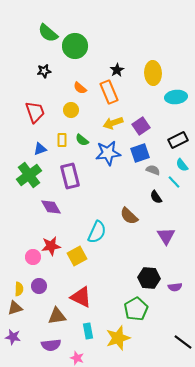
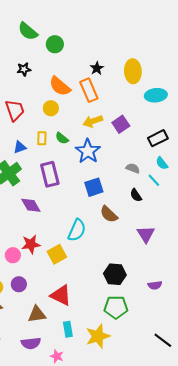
green circle: (75, 46) -> (55, 44), size x0.7
orange semicircle: (80, 88) -> (60, 86), size x1.6
blue star: (108, 153) -> (88, 151), turned -30
blue square: (140, 153) -> (94, 187), moved
black hexagon: (149, 278) -> (115, 274), moved
green pentagon: (136, 309) -> (116, 307), turned 30

